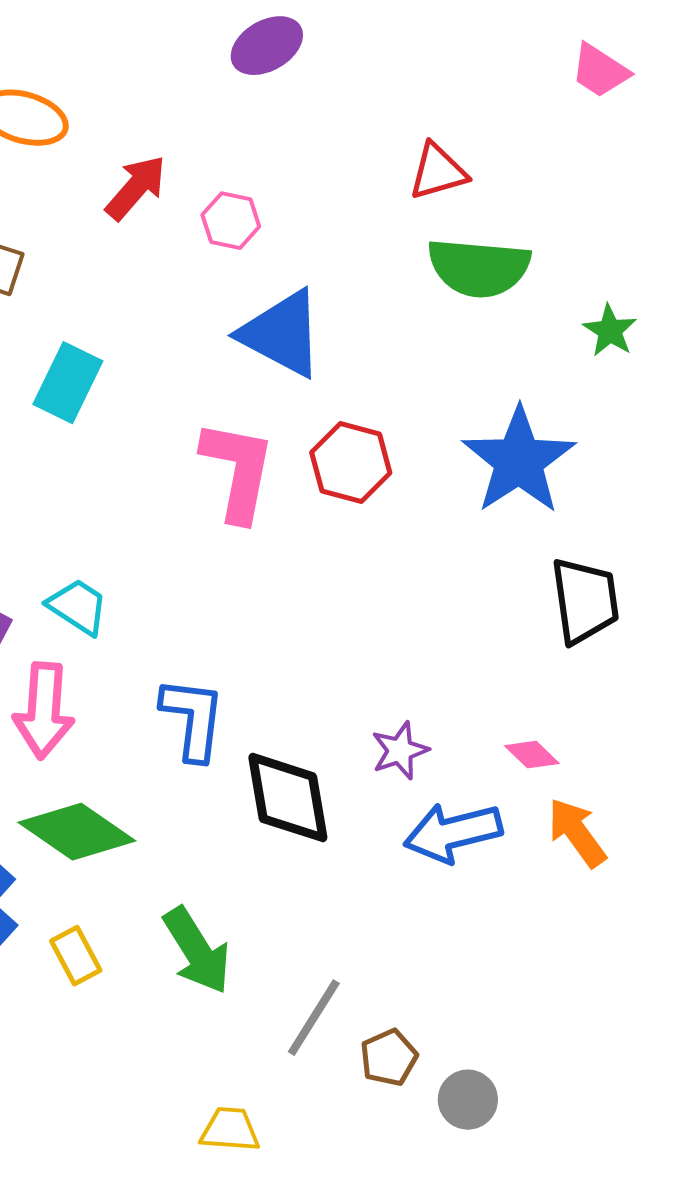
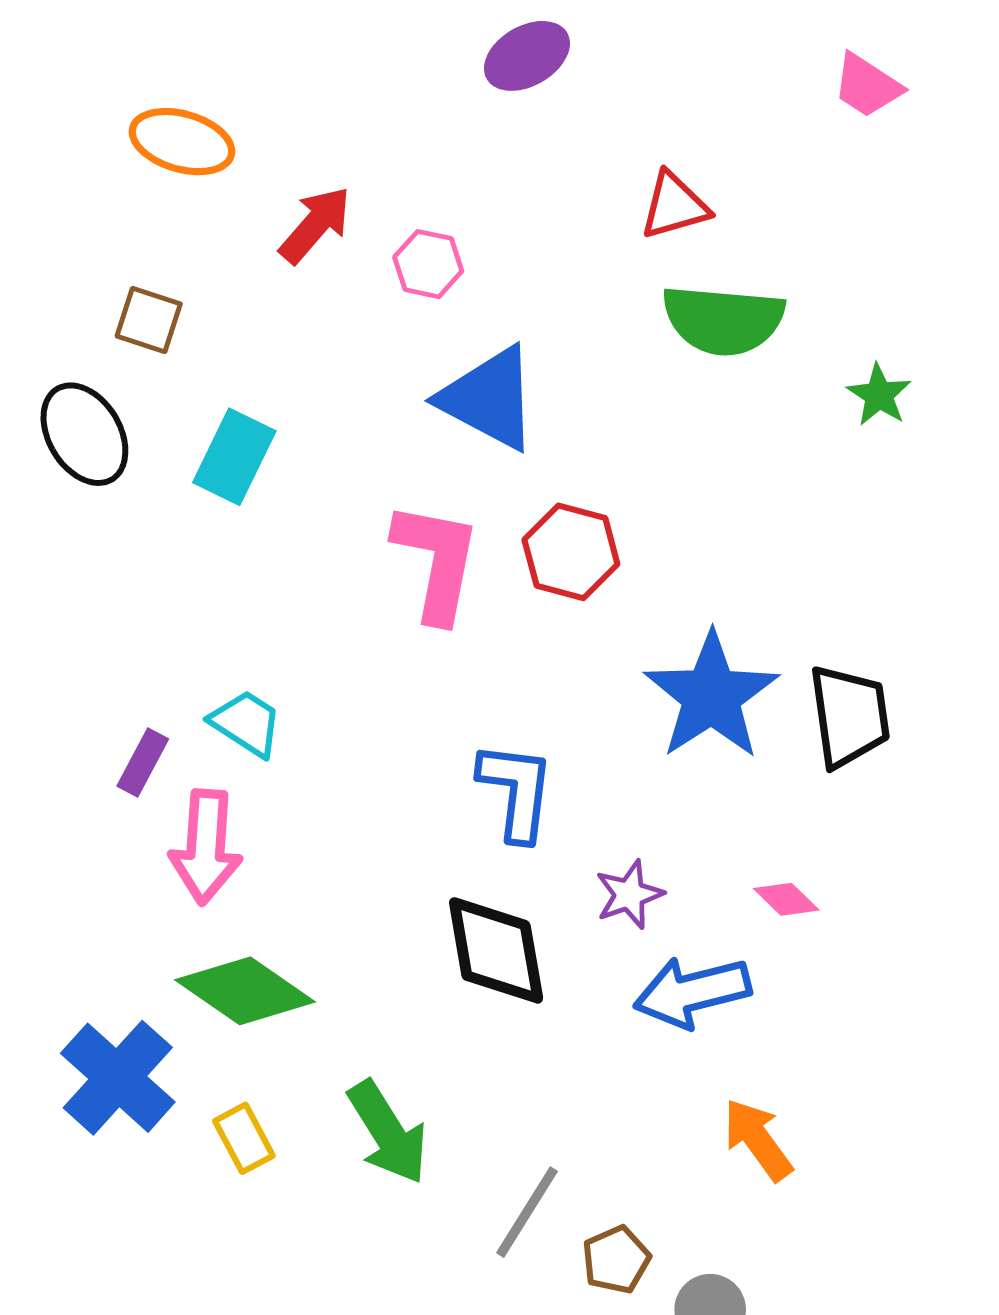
purple ellipse: (267, 46) -> (527, 56), moved
blue star: (519, 461) -> (711, 696), moved
blue L-shape: (193, 719) -> (516, 791), moved
orange arrow: (577, 833) -> (758, 1140), moved

